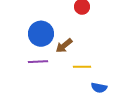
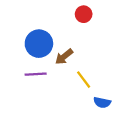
yellow line: (82, 67) -> (84, 80), turned 54

